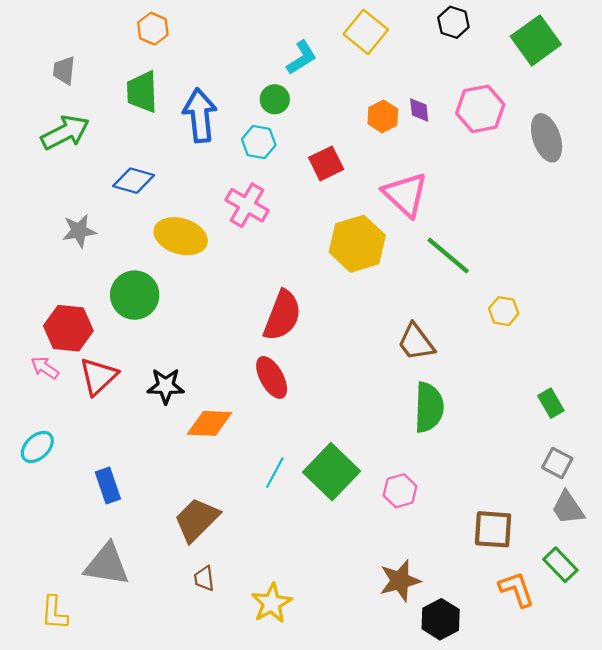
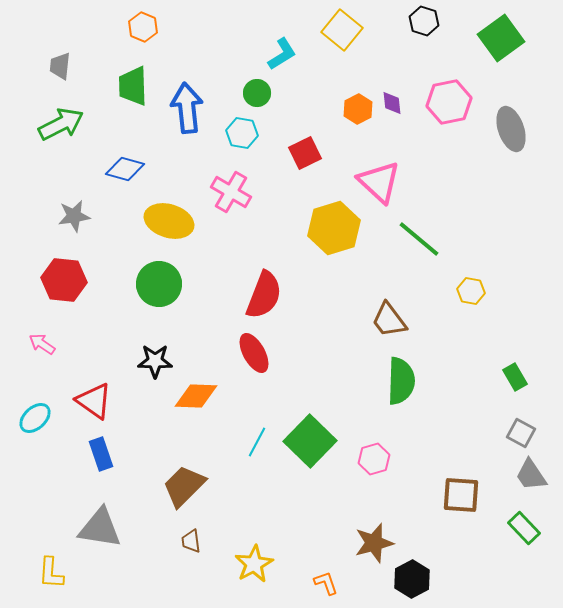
green circle: (135, 295) -> (159, 284), moved
red hexagon: (68, 328) -> (64, 280), moved
red triangle: (98, 376) -> (94, 401), moved, turned -42
orange L-shape: (517, 589) -> (326, 583), moved, size x0.7

